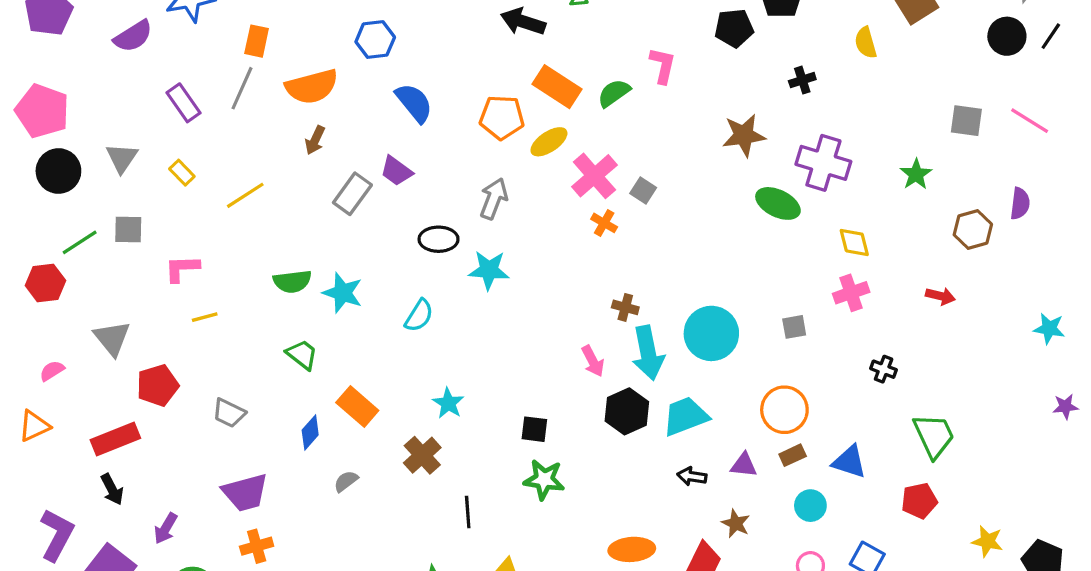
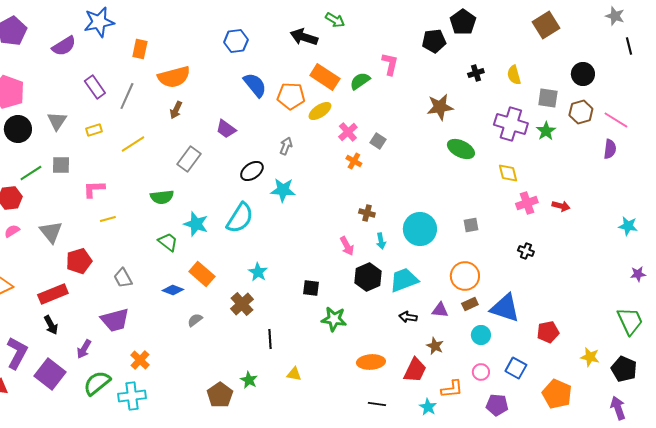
black circle: (1007, 36) -> (583, 74), moved
black line: (1051, 36) -> (629, 46), turned -48
blue hexagon: (375, 39) -> (236, 41), moved
yellow semicircle: (866, 43) -> (514, 75), moved
gray line: (242, 88) -> (127, 96), moved
blue semicircle: (414, 103) -> (255, 85), moved
gray square: (966, 121) -> (548, 98), moved
pink line: (1030, 121) -> (616, 120), moved
purple cross: (823, 163) -> (511, 124), moved
yellow rectangle: (182, 173) -> (94, 130), turned -63
pink cross: (594, 176) -> (348, 132), size x0.7
gray rectangle: (352, 194) -> (189, 159), moved
gray arrow: (494, 199) -> (286, 146), size x0.7
brown hexagon: (973, 229) -> (581, 112), moved
black ellipse: (439, 239) -> (252, 171), turned -35
cyan star: (343, 293) -> (196, 224), moved
pink cross: (851, 293) -> (527, 203), moved
cyan semicircle: (419, 316) -> (240, 218), size x1.5
cyan arrow: (648, 353) -> (381, 241), size x0.5
pink semicircle: (52, 371) -> (12, 231), moved
gray trapezoid: (229, 413) -> (123, 278), turned 35
blue diamond: (310, 432) -> (173, 290), turned 70
green trapezoid: (934, 436) -> (630, 321), moved
blue triangle: (849, 462) -> (505, 308), size x1.4
green star: (544, 480) -> (334, 319), moved
purple trapezoid: (245, 493) -> (115, 320), moved
orange cross: (257, 546) -> (140, 360), turned -30

